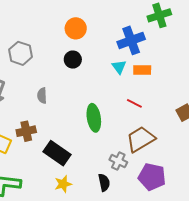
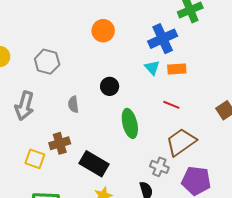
black circle: (73, 60) -> (110, 86), moved

